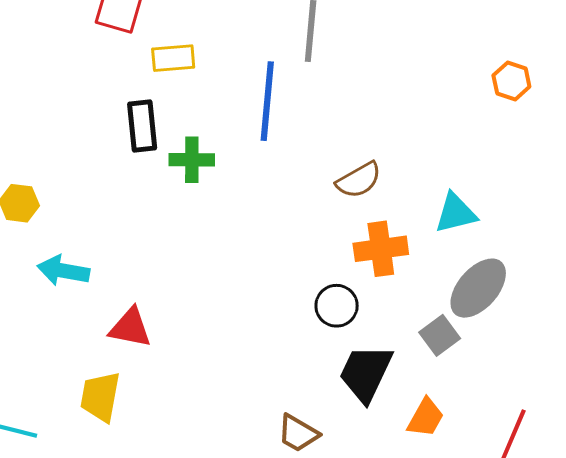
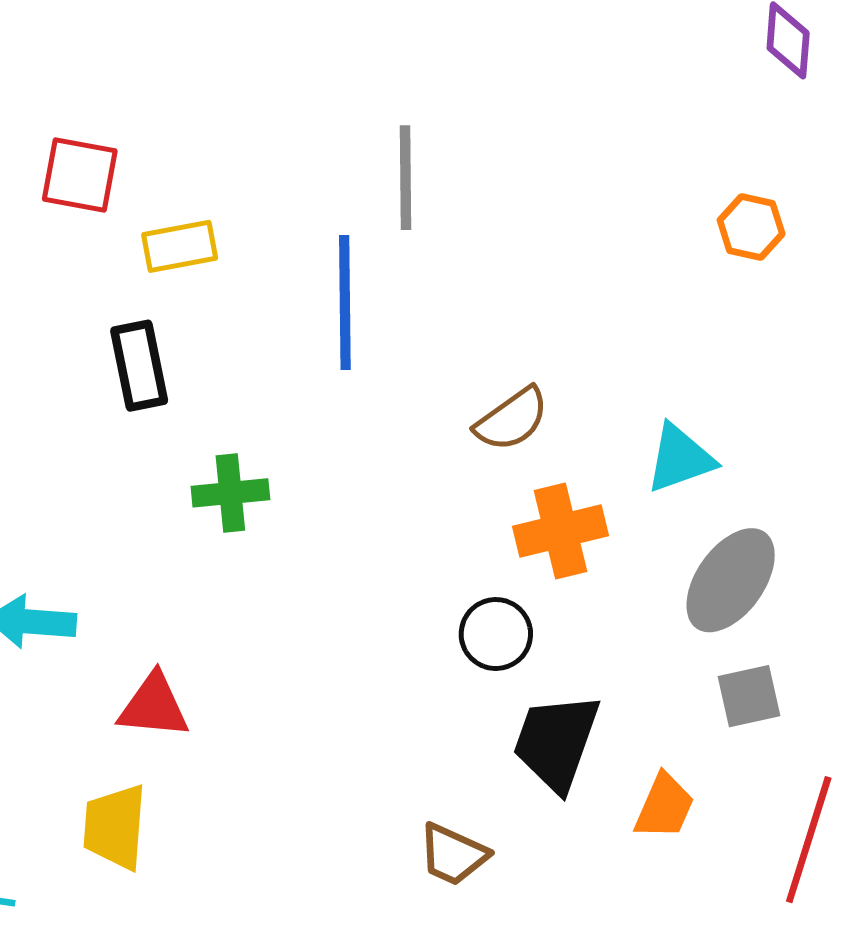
green cross: (192, 160) -> (230, 493), moved
gray square: (440, 335) -> (749, 696), moved, turned 30

